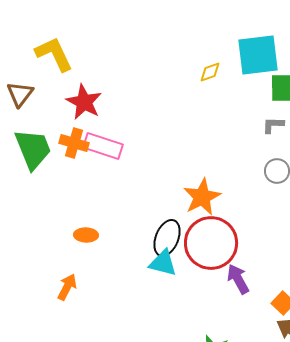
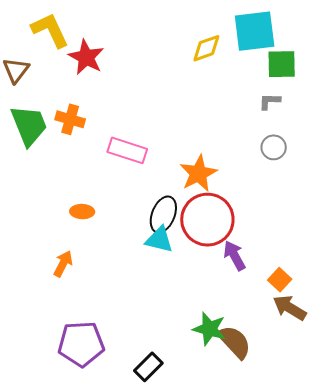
yellow diamond: (210, 72) -> (206, 48), size x1.4
red star: (84, 102) -> (86, 57), moved
pink rectangle: (103, 146) -> (127, 150), moved

